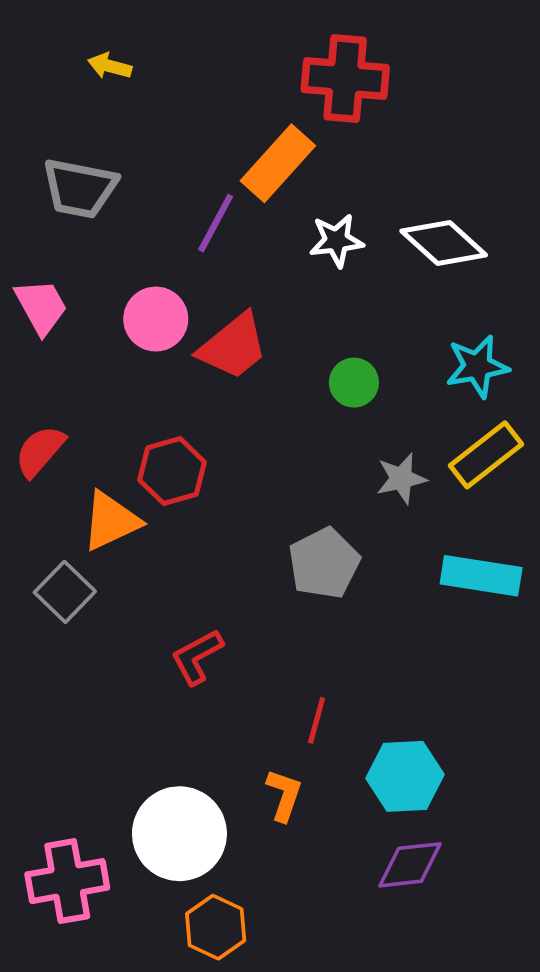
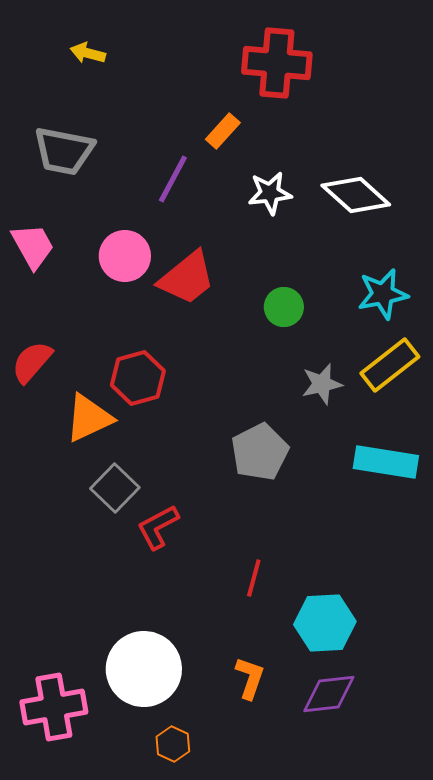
orange rectangle: (278, 163) -> (223, 131), size x0.6
gray square: (65, 592) -> (115, 488), moved
orange L-shape: (284, 795) -> (250, 678), moved
orange hexagon: (216, 927) -> (173, 744), size x0.7

